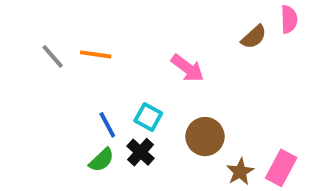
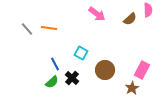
pink arrow: (187, 68) -> (97, 14), moved
cyan square: (148, 117) -> (81, 53), moved
pink rectangle: (281, 168) -> (142, 70), moved
brown star: (240, 172) -> (132, 88), moved

